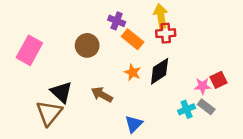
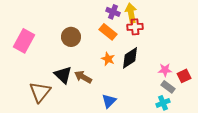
purple cross: (117, 21) -> (113, 12), moved
red square: (219, 80) -> (184, 76), moved
black triangle: (61, 92) -> (63, 75), moved
cyan cross: (187, 109) -> (163, 103), moved

